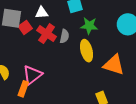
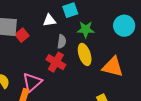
white triangle: (42, 13) -> (49, 20), moved
red cross: (47, 34) -> (56, 62), moved

